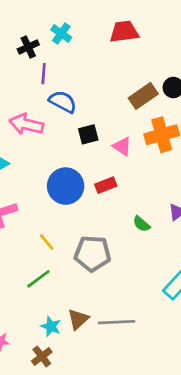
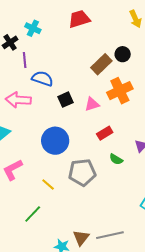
pink triangle: (122, 146) -> (92, 104), turned -42
red rectangle: (106, 185) -> (105, 133), moved
gray pentagon: (92, 254) -> (82, 172), moved
green line: (38, 279) -> (33, 214), moved

